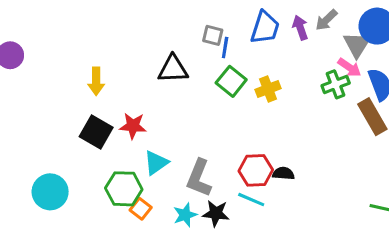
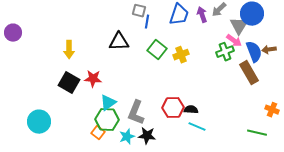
gray square: (213, 35) -> (139, 11), moved
blue line: (225, 48) -> (147, 22), moved
green hexagon: (124, 189) -> (107, 120), moved
cyan line: (251, 200) -> (197, 127), moved

